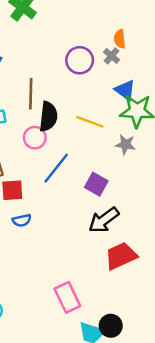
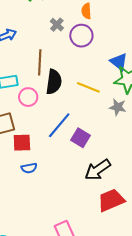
orange semicircle: (120, 39) -> (86, 11), moved
gray cross: (112, 56) -> (57, 25), moved
pink circle: (35, 138) -> (28, 97), moved
purple square: (96, 184) -> (80, 138), moved

